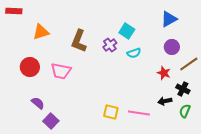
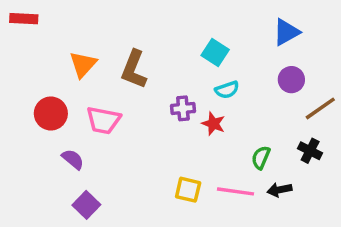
orange triangle: (41, 32) -> (83, 64), moved, turned -30
purple cross: (110, 45) -> (183, 108), moved, turned 32
red star: (164, 73) -> (213, 124), moved
black arrow: (165, 101) -> (280, 190), moved
purple semicircle: (38, 103) -> (73, 159), moved
green semicircle: (185, 111) -> (261, 158), moved

